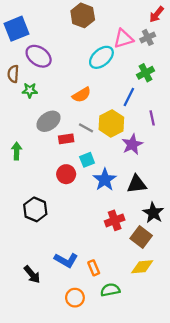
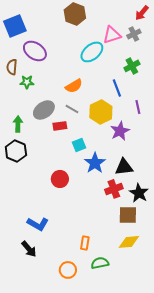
blue line: (129, 97) -> (117, 88), turned -48
gray line: (86, 128) -> (72, 109), moved
green arrow: (17, 151) -> (18, 124), moved
red circle: (66, 174) -> (60, 179), moved
black hexagon: (35, 209) -> (16, 151), moved
red cross: (115, 220) -> (114, 189), moved
brown square: (141, 237) -> (128, 215), turned -36
blue L-shape: (66, 260) -> (38, 224), moved
orange rectangle: (94, 268) -> (85, 243), turned 32

